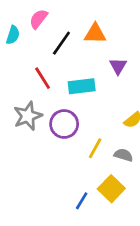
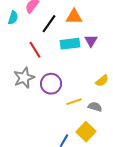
cyan rectangle: (82, 86) -> (70, 44), moved
yellow line: (95, 148) -> (74, 102), turned 42

